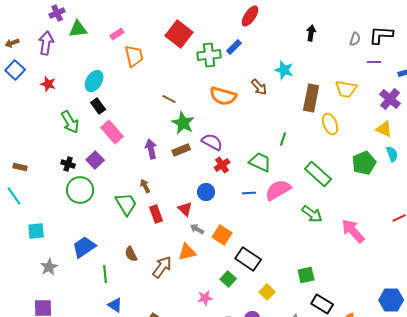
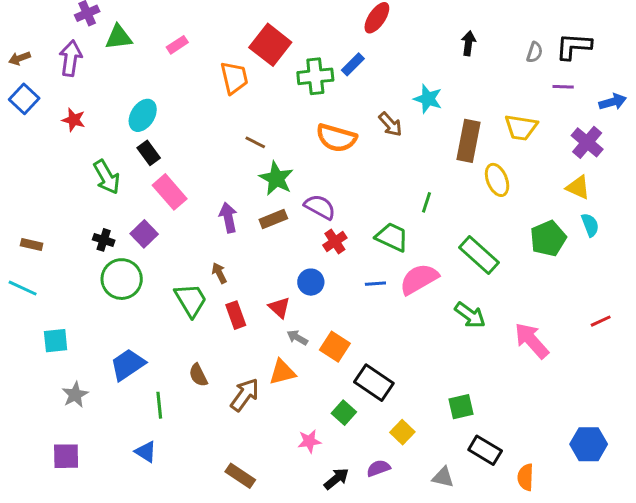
orange trapezoid: (134, 56) -> (234, 78), moved
cyan line: (14, 196) -> (23, 288), turned -30
blue triangle: (115, 305) -> (146, 452), moved

